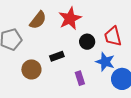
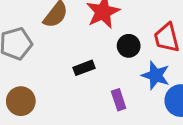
brown circle: (31, 69) -> (21, 101), moved

